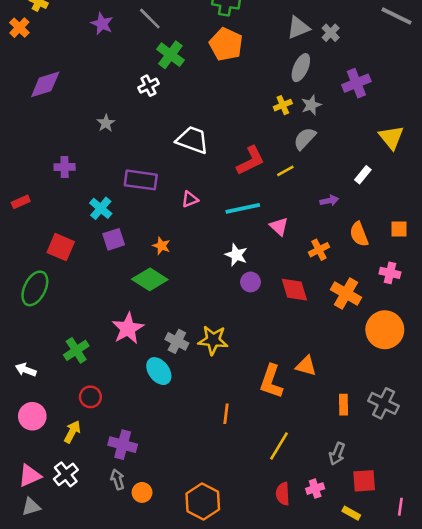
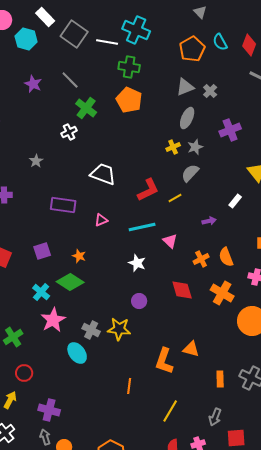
cyan cross: (101, 208) -> (41, 292), moved
orange semicircle: (359, 234) -> (226, 257), moved
purple circle: (251, 282) -> (139, 301), moved

